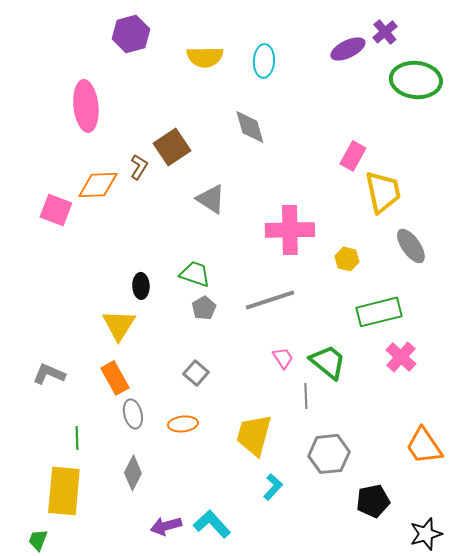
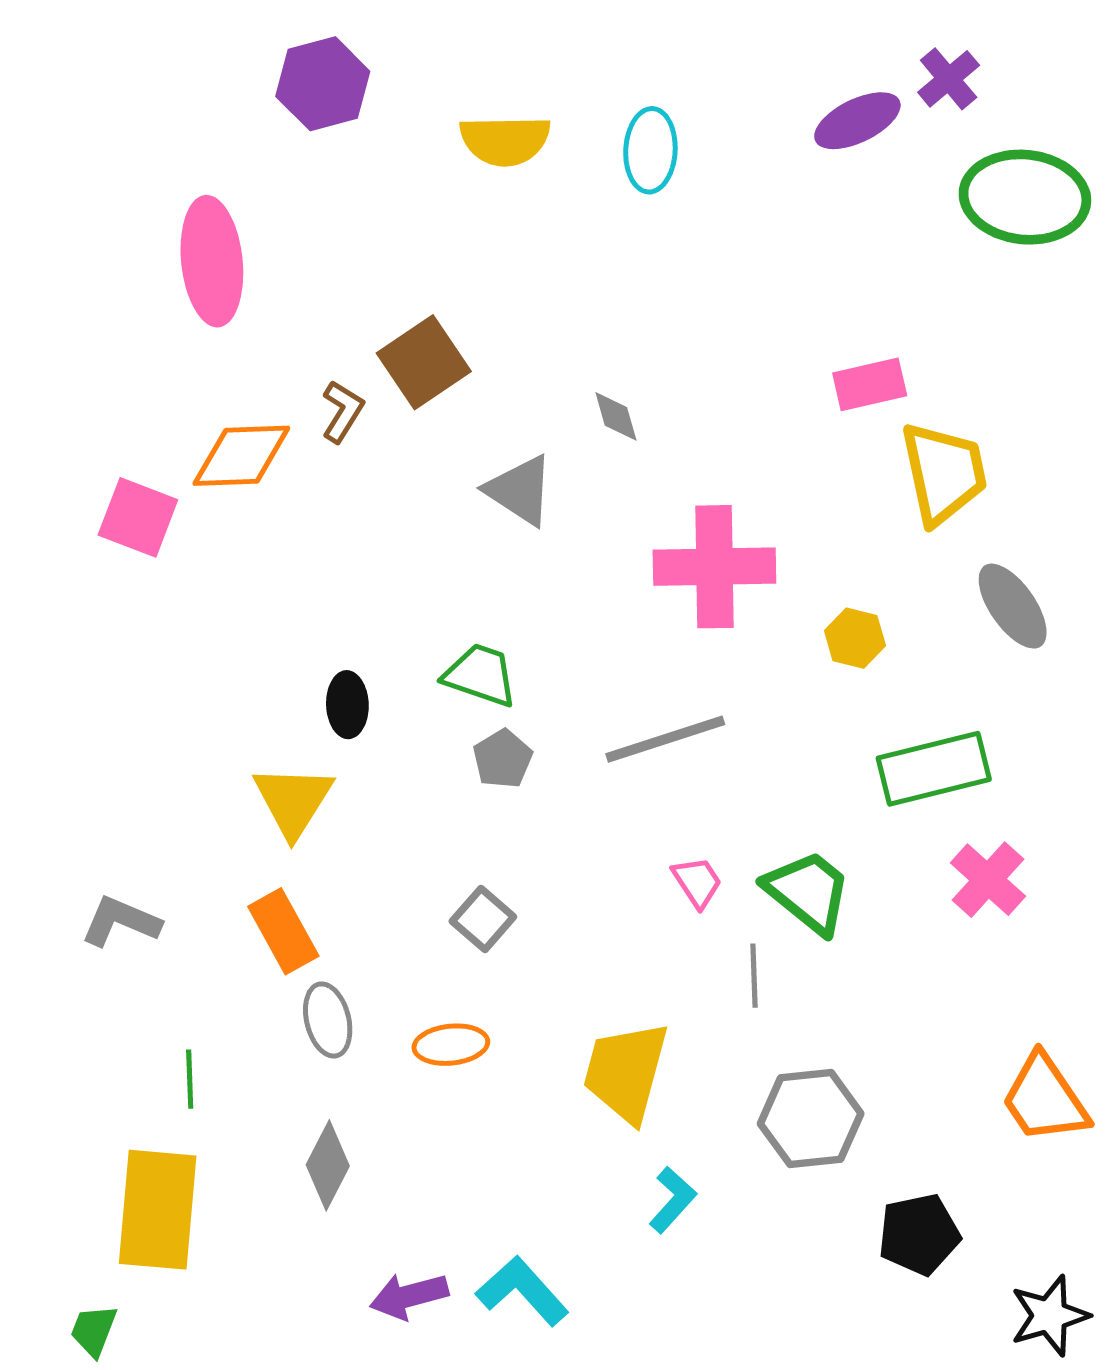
gray diamond: (250, 127) -> (616, 416), moved, size x0.6
pink rectangle: (353, 156) -> (870, 384), turned 48

